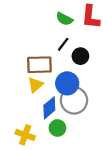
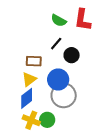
brown rectangle: (39, 65) -> (34, 61), size x0.7
blue diamond: (49, 108) -> (27, 98), moved
yellow cross: (25, 135) -> (31, 120), moved

